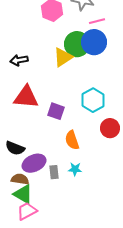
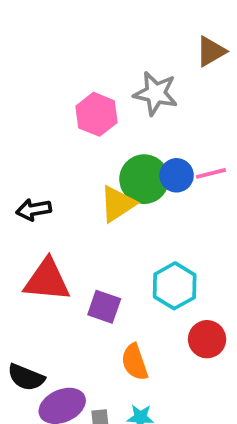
pink line: (97, 21) -> (211, 173), moved
blue circle: (94, 42) -> (177, 175), size x0.7

